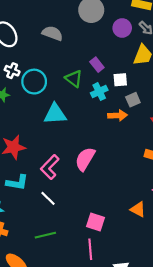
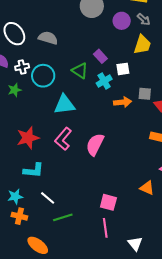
gray semicircle: (52, 33) -> (48, 38), moved
white cross: (12, 71) -> (22, 67), turned -32
gray square: (133, 100) -> (145, 94), moved, turned 32
pink L-shape: (50, 167) -> (63, 139), moved
white line: (48, 198) -> (48, 198), moved

